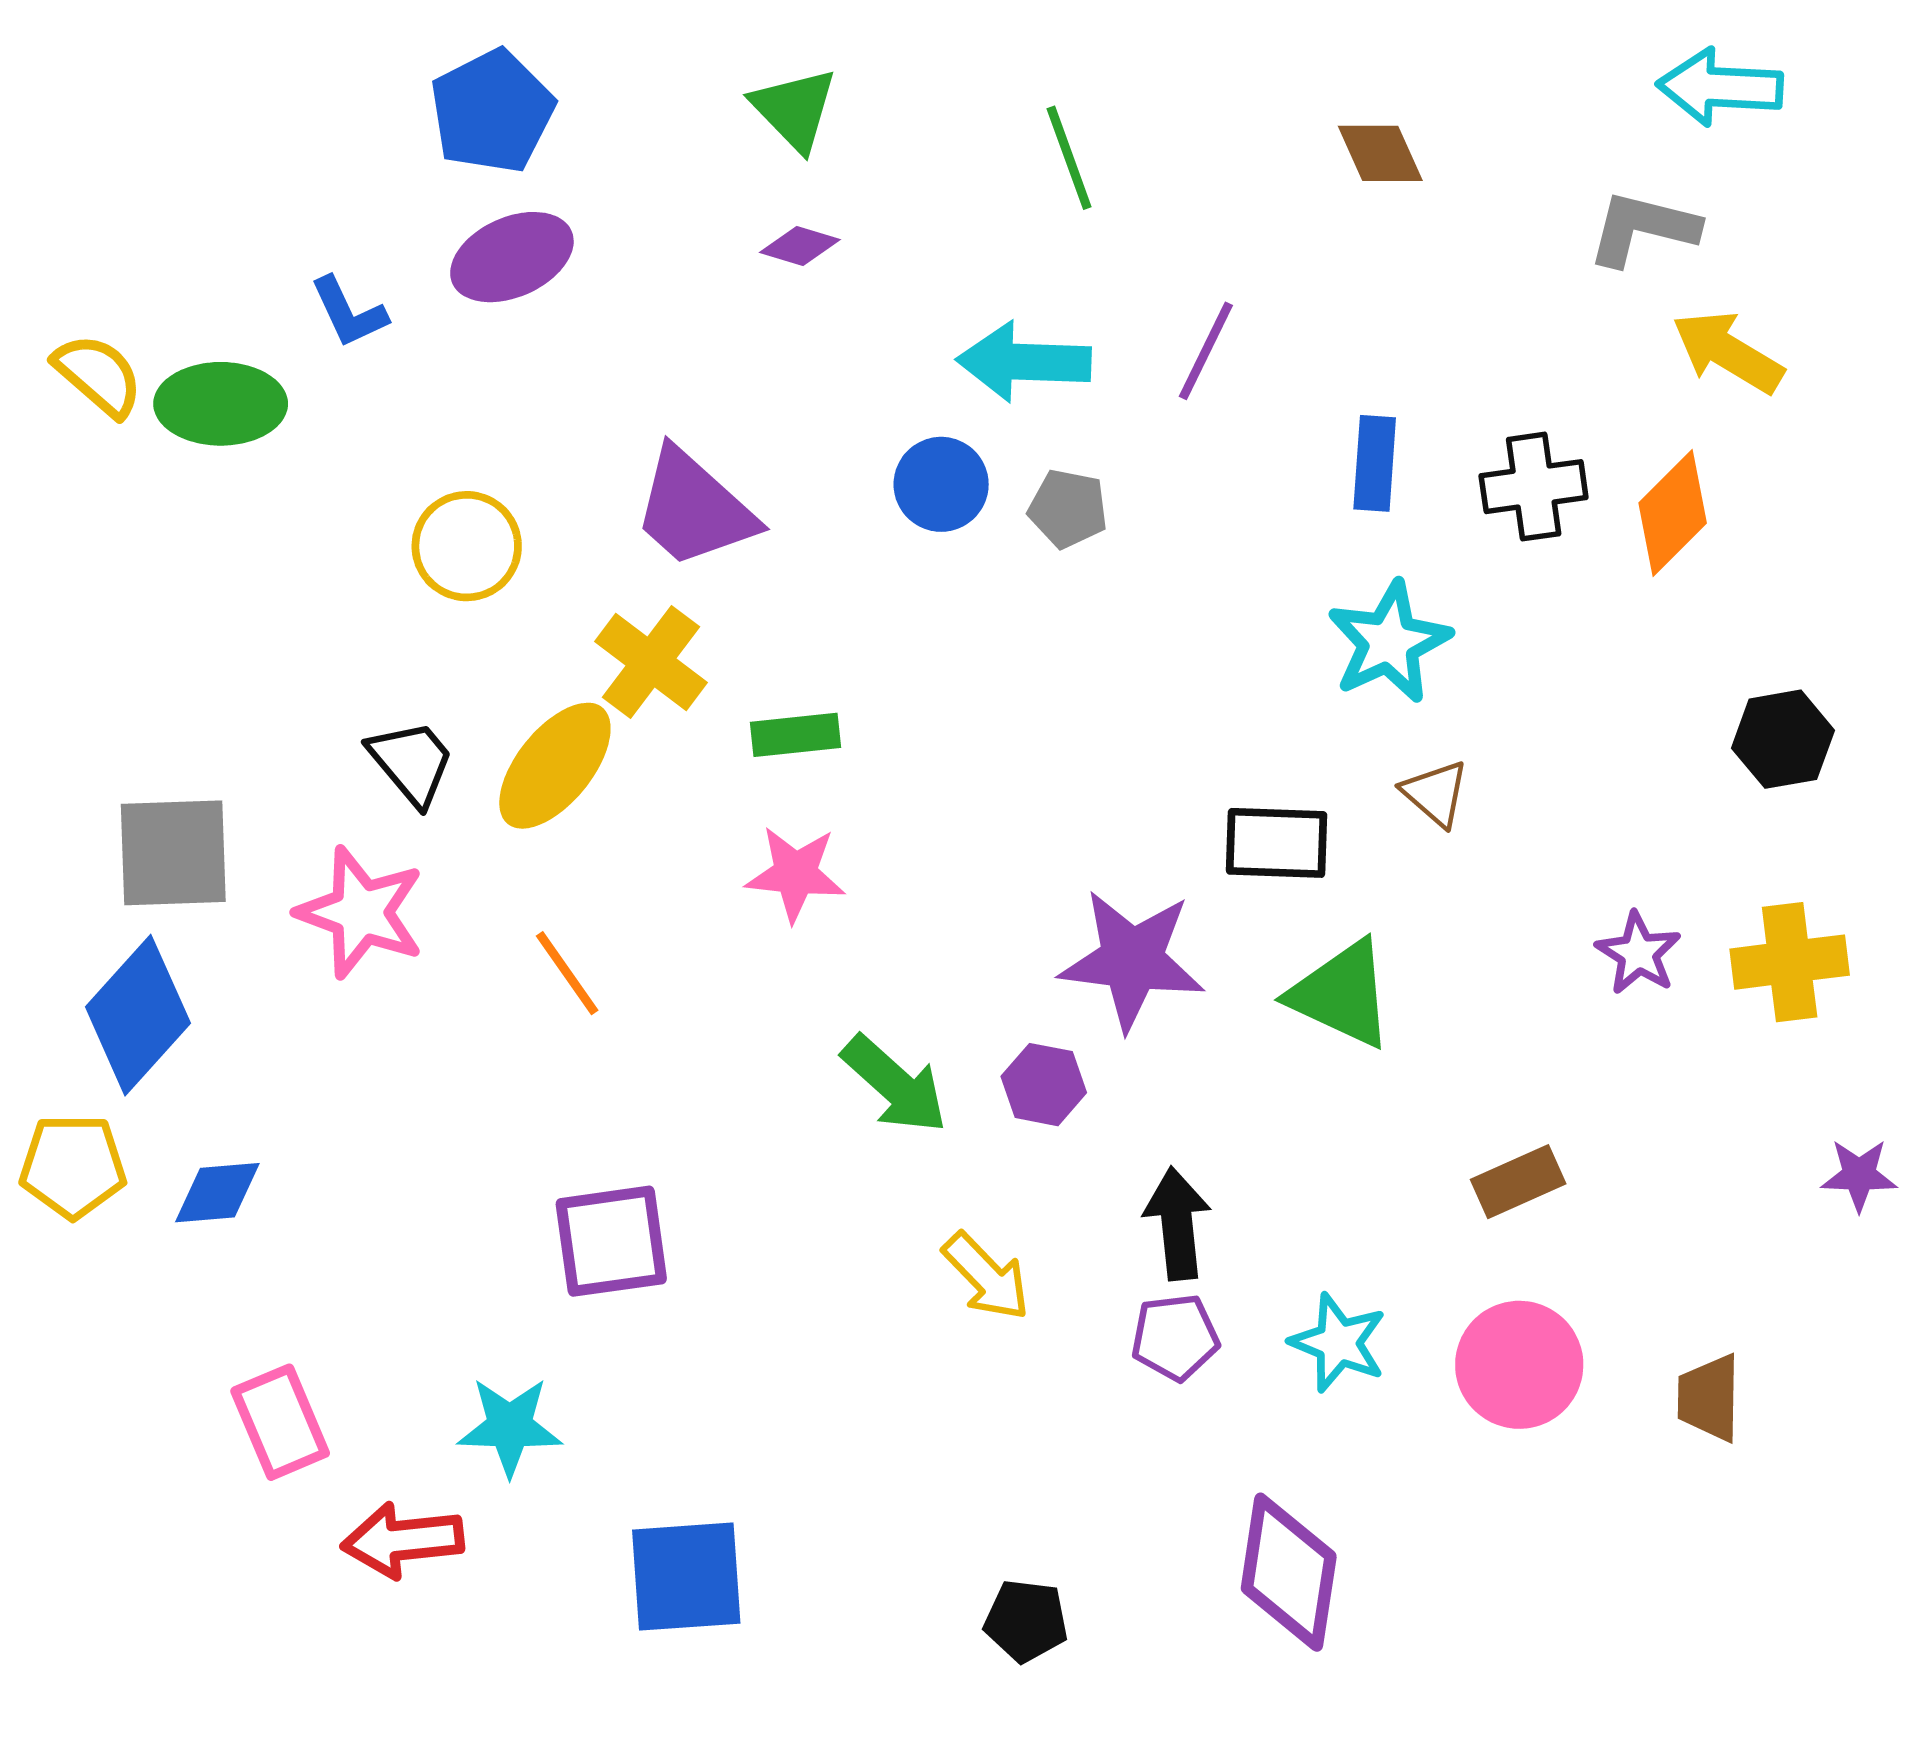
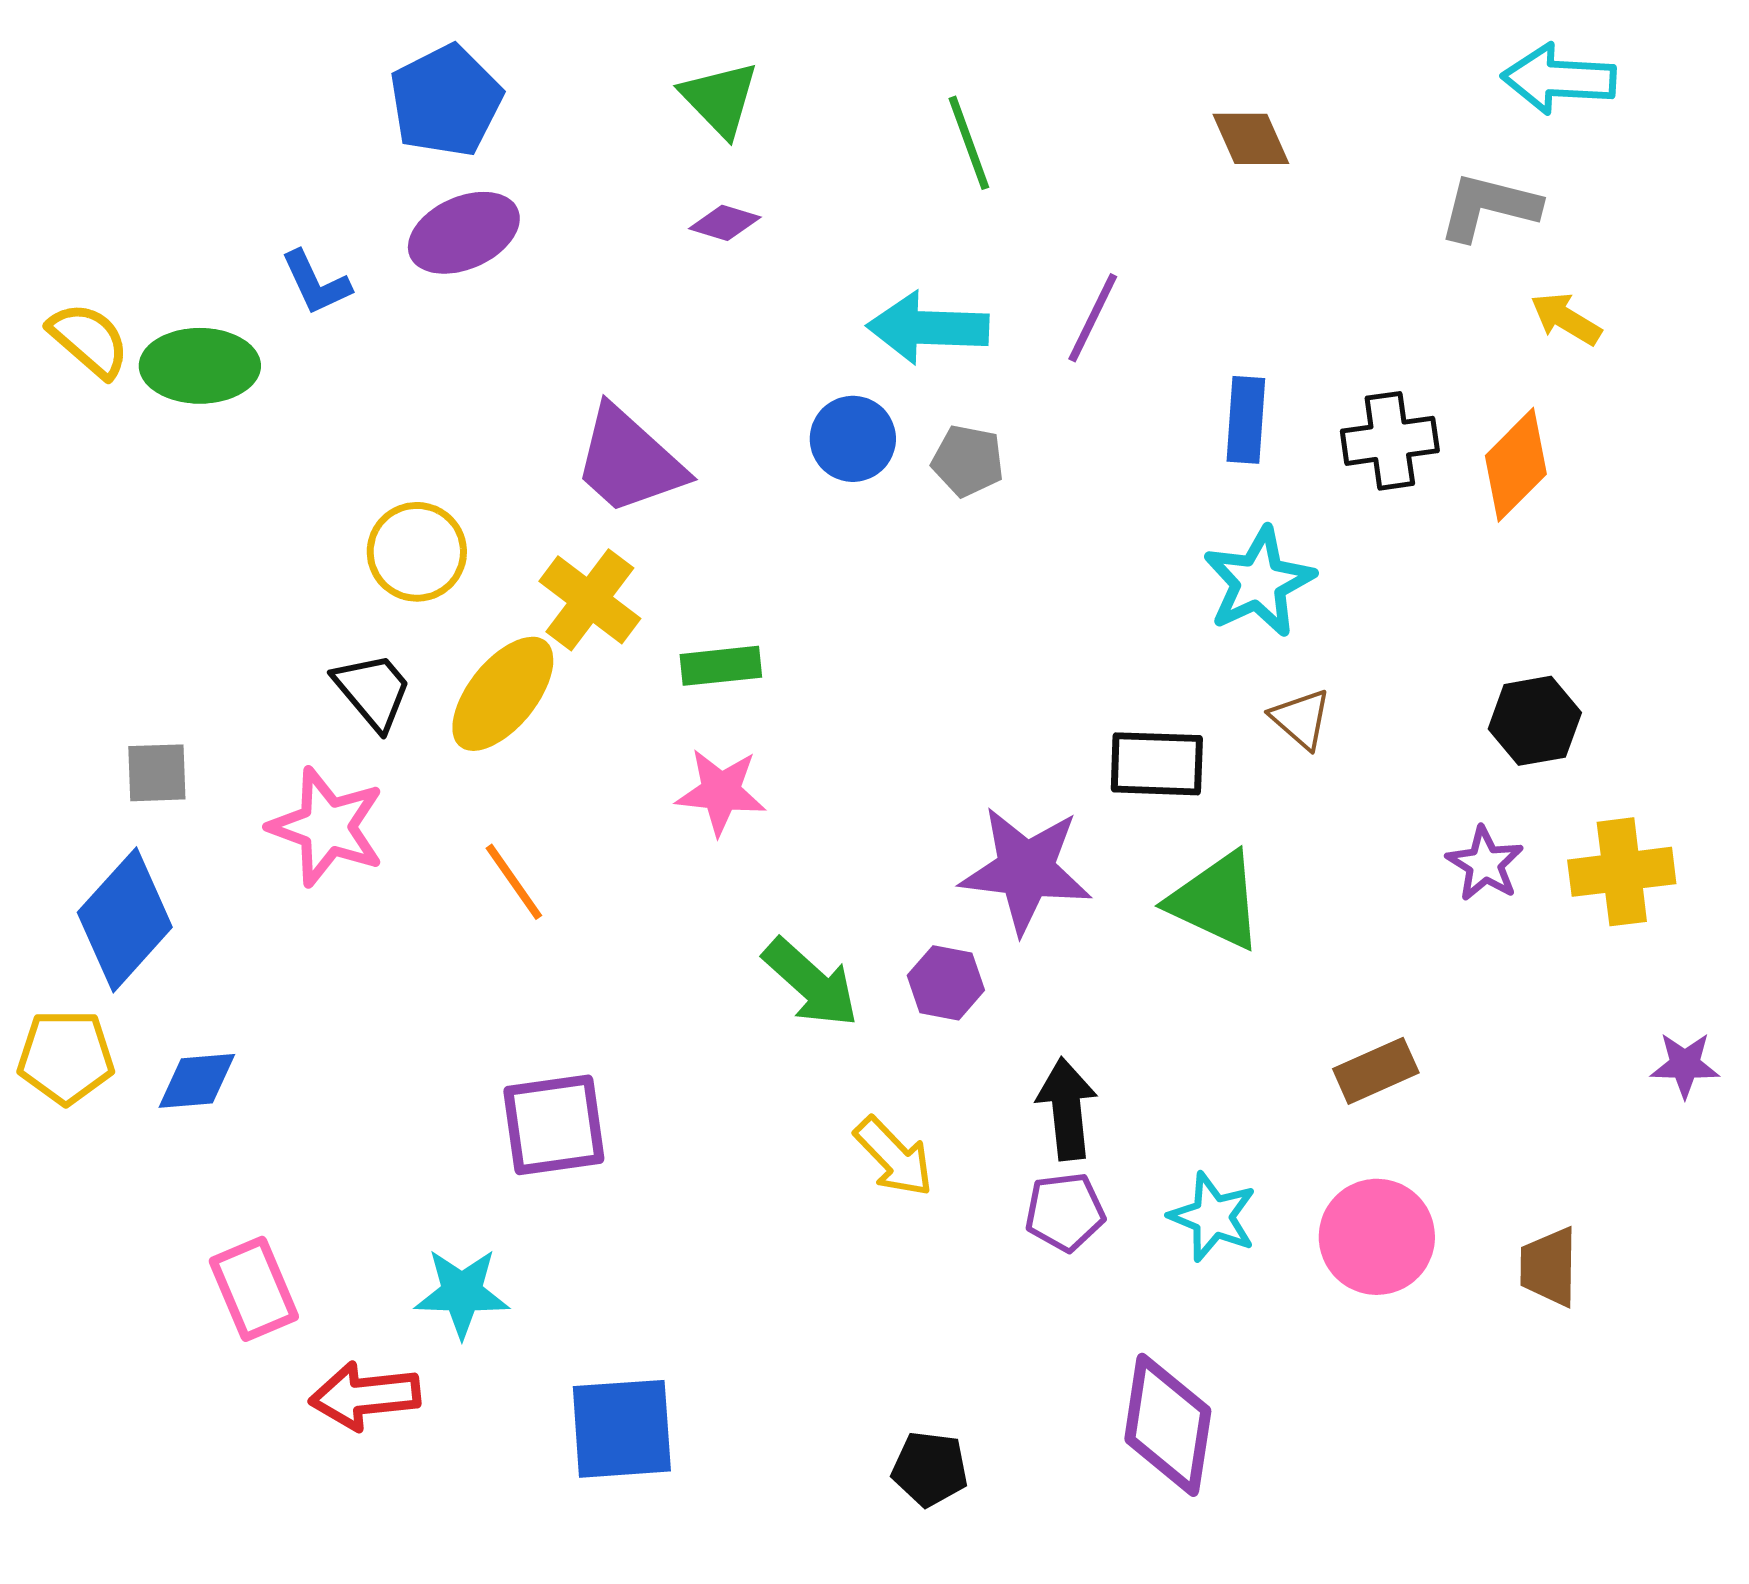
yellow arrow: (1728, 352) -> (1566, 319), size x0.7
yellow circle: (467, 546) -> (417, 552), moved
black hexagon: (1783, 739) -> (1535, 721), moved
gray square: (173, 853) -> (157, 773), size x0.6

